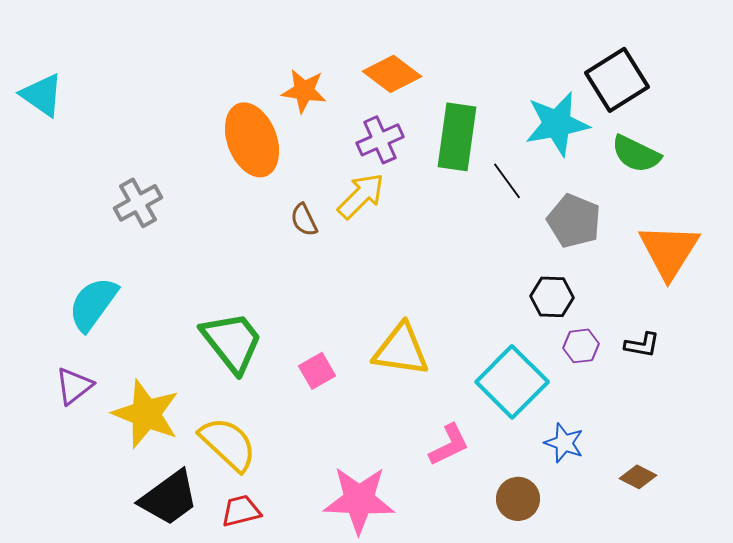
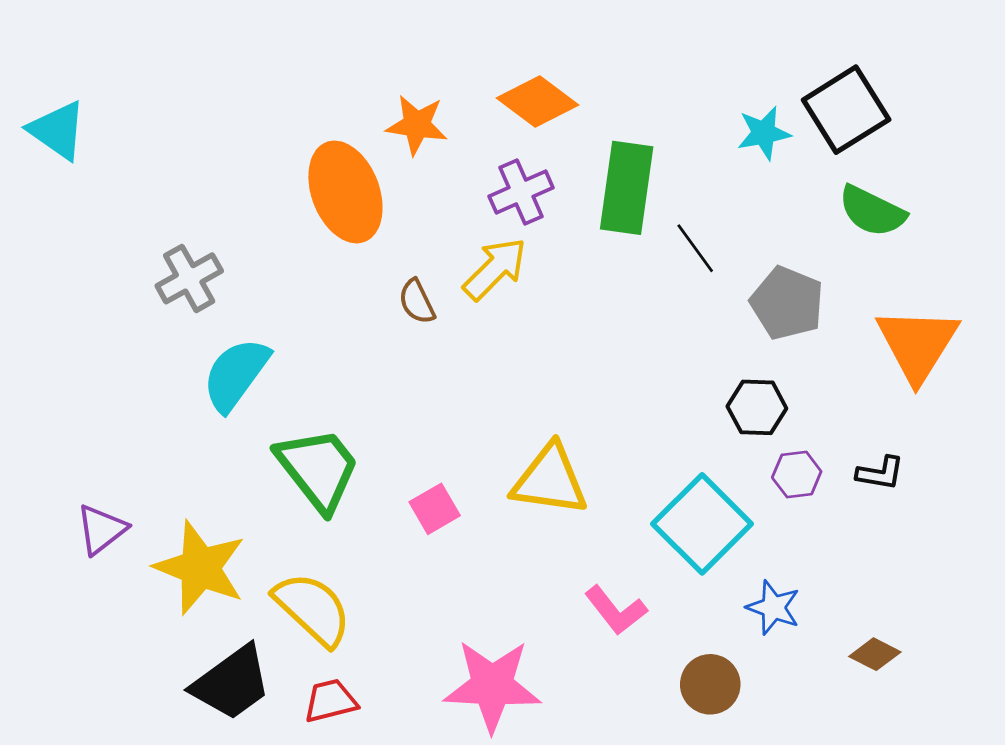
cyan star: (557, 124) -> (764, 133), moved, size x0.6
cyan semicircle: (93, 304) -> (236, 374), moved
pink L-shape: (449, 445) -> (616, 610), turned 78

